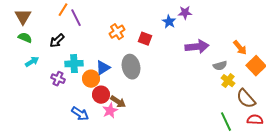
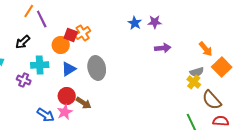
purple star: (185, 13) -> (155, 22), moved
red square: (145, 39) -> (71, 35), moved
purple arrow: (197, 47) -> (163, 48), size x0.7
gray semicircle: (220, 66) -> (197, 72), moved
orange circle: (91, 79) -> (61, 45), moved
pink star: (110, 111) -> (65, 112), moved

